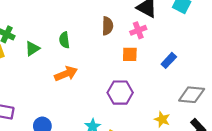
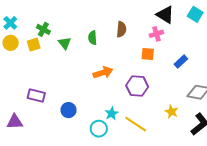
brown semicircle: (108, 26) -> (121, 29), moved
green triangle: (32, 49) -> (65, 43), turned -40
orange arrow: (66, 74) -> (103, 73), moved

